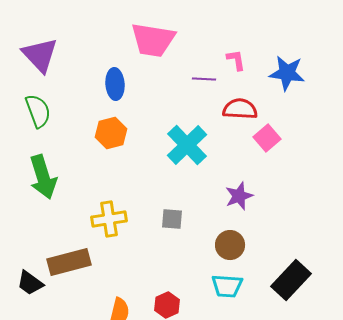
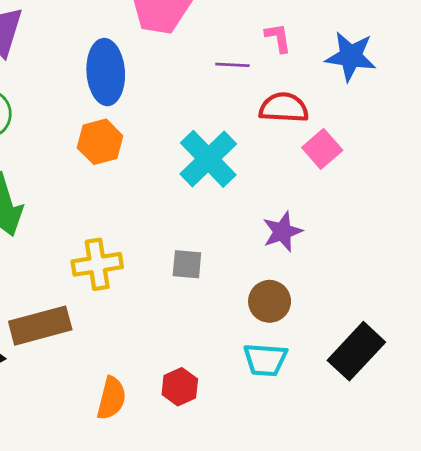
blue ellipse: (115, 84) -> (106, 72), size x1.4

